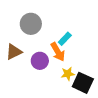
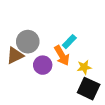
gray circle: (31, 24) -> (28, 42), moved
yellow star: (68, 74) -> (84, 67), moved

